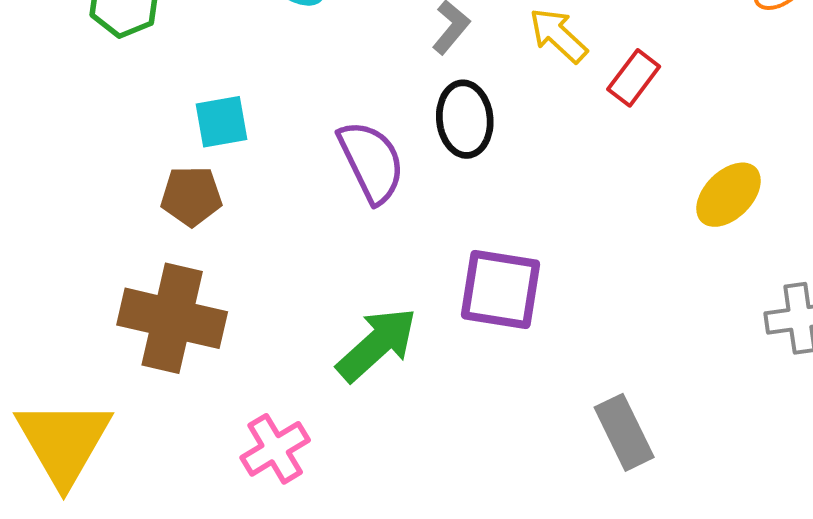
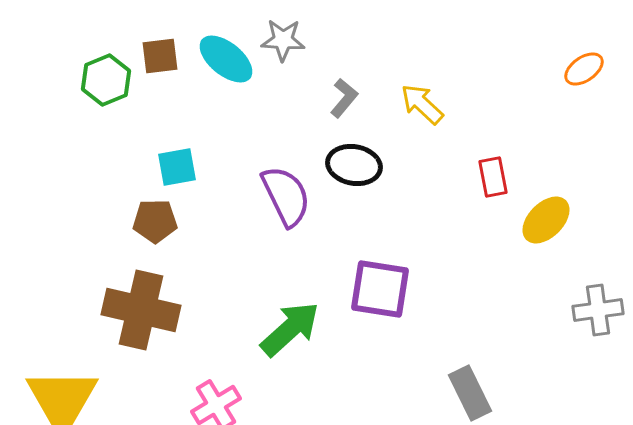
red rectangle: (634, 78) -> (493, 177), moved, turned -48
black ellipse: (465, 119) -> (354, 165), turned -74

